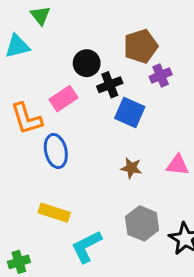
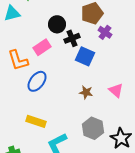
purple cross: (161, 75) -> (105, 32), turned -32
blue ellipse: (56, 151) -> (37, 81), turned 50
pink triangle: (178, 165) -> (116, 90), turned 35

